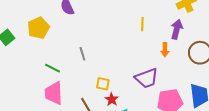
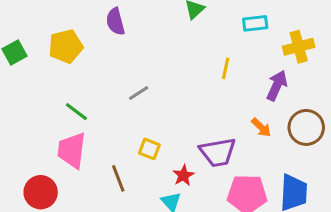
orange arrow: (165, 50) -> (261, 127), moved, turned -56
gray line: (82, 54) -> (139, 93), moved, turned 64
red star: (112, 99) -> (183, 175), moved

